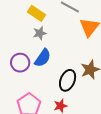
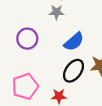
blue semicircle: (43, 58) -> (74, 42), moved

